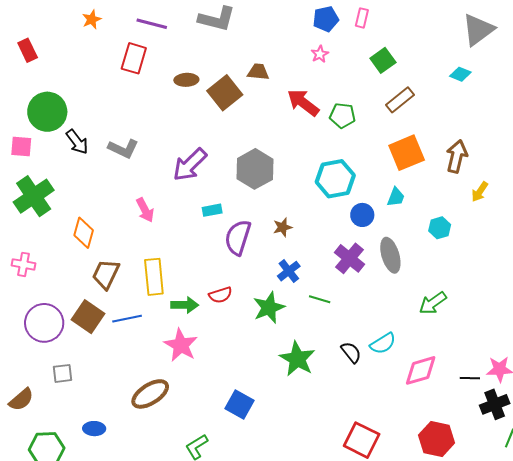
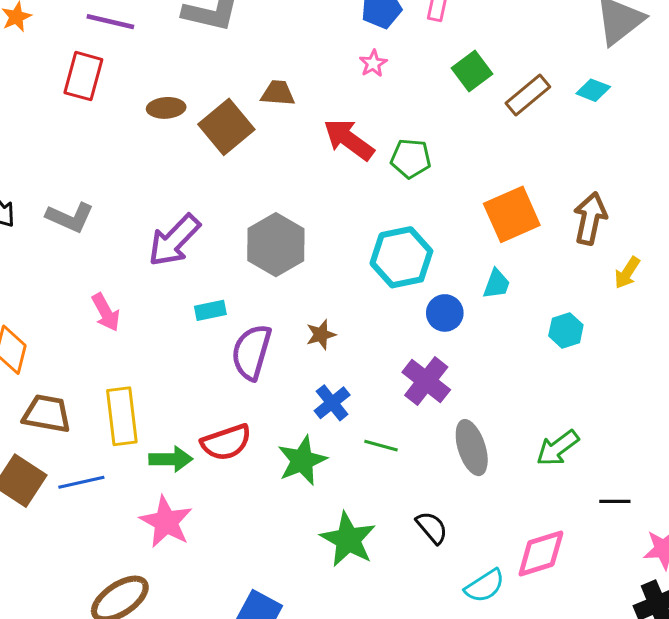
brown rectangle: (400, 100) -> (528, 95), moved
gray ellipse: (390, 255) -> (472, 448), moved
brown trapezoid: (106, 274) -> (47, 414), turned 76
red semicircle: (220, 295) -> (226, 442), size x1.4
cyan semicircle: (383, 343) -> (485, 586), moved
black line: (470, 378) -> (615, 501), moved

